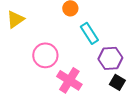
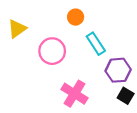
pink circle: (45, 55) -> (52, 51), moved

